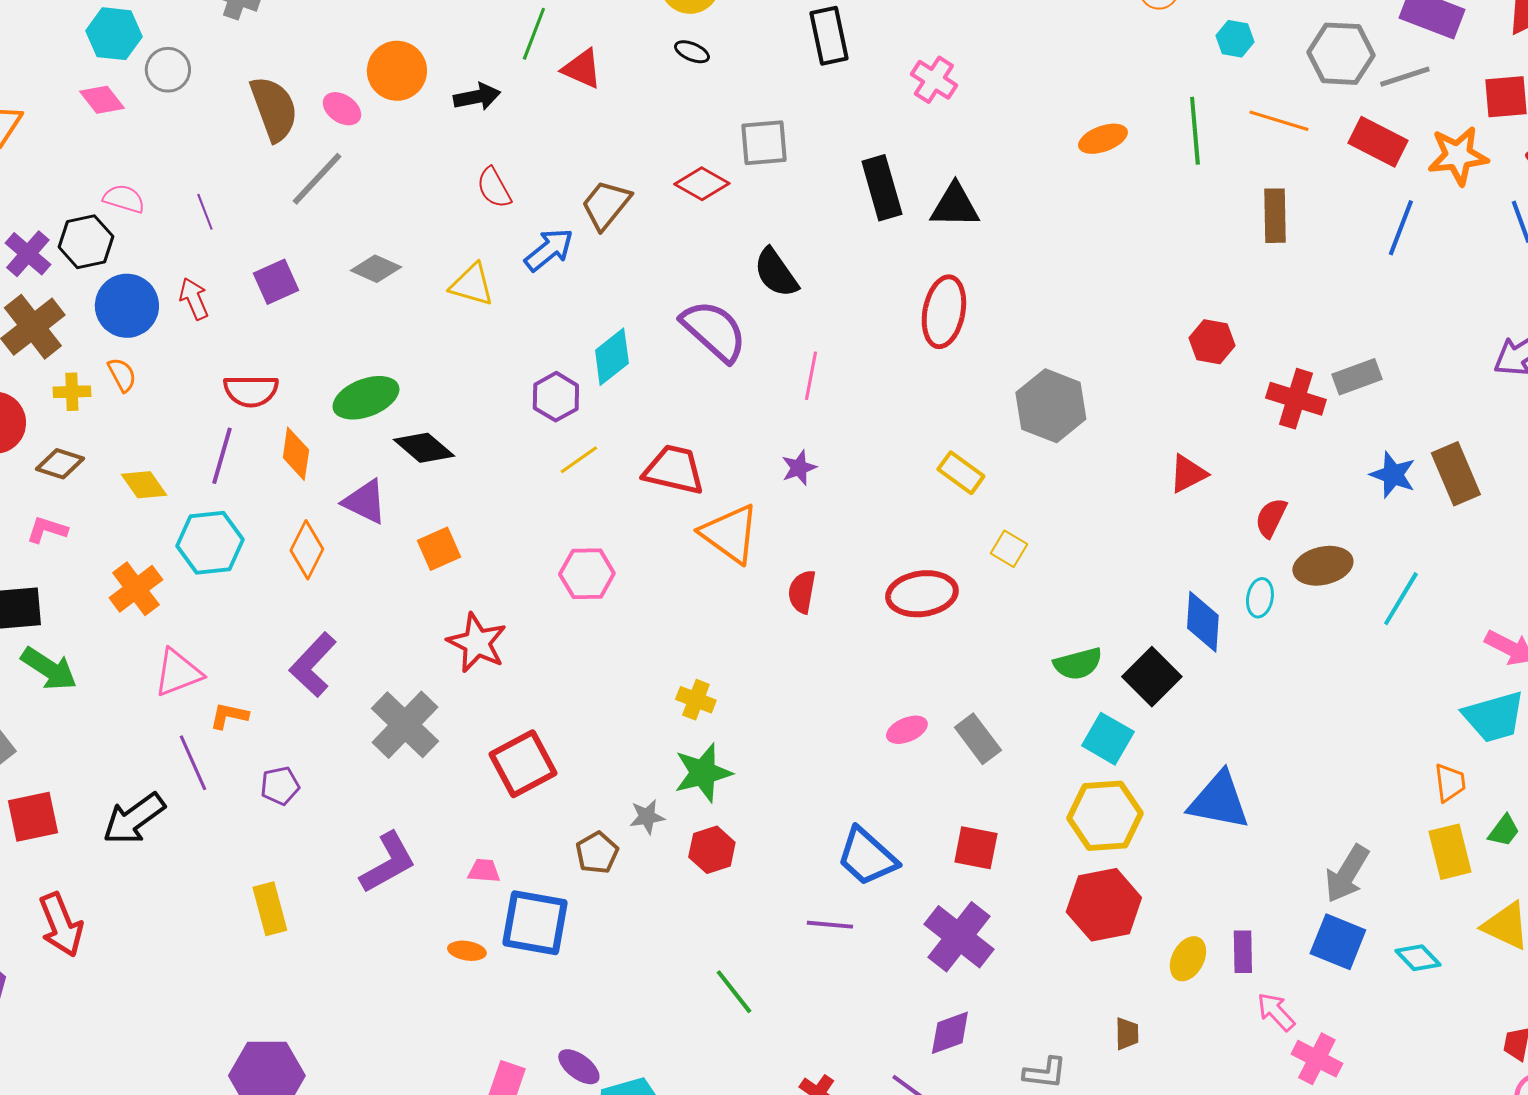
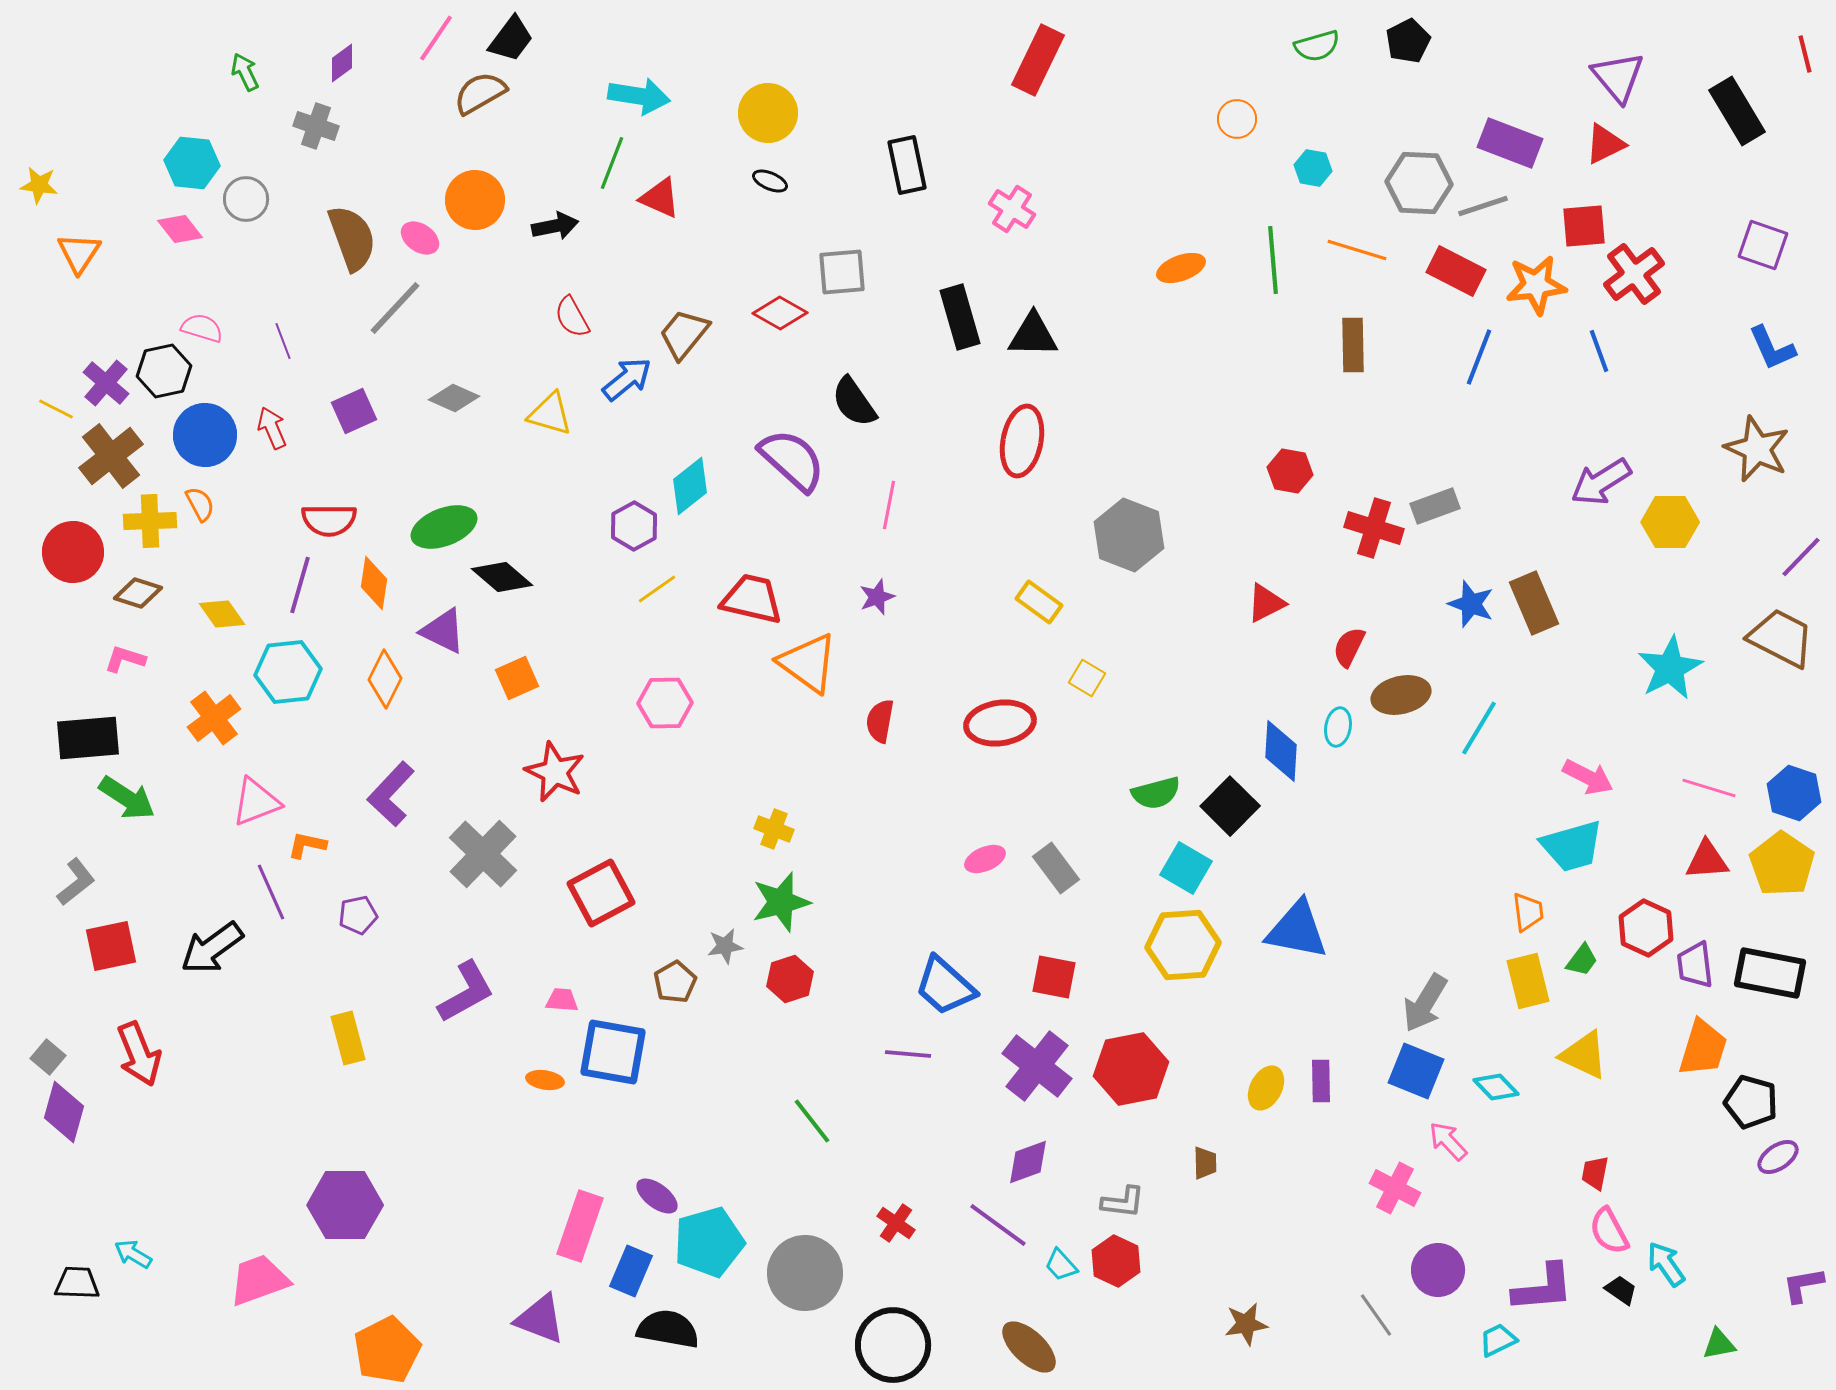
yellow cross: (72, 392) -> (150, 521), size x1.4
red hexagon: (1104, 905) -> (1131, 1069), moved
pink arrow: (1276, 1012) -> (1448, 1141), moved

